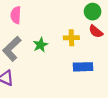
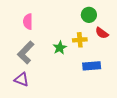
green circle: (93, 12) -> (89, 15), moved
green star: (40, 45) -> (60, 48), moved

